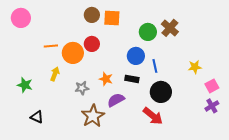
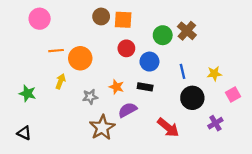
pink circle: (21, 18) -> (40, 19), moved
red circle: (92, 44) -> (126, 48), moved
blue line: (155, 66) -> (182, 71), moved
black circle: (161, 92) -> (192, 98), moved
purple cross: (212, 106) -> (215, 123), moved
black triangle: (37, 117) -> (24, 133), moved

